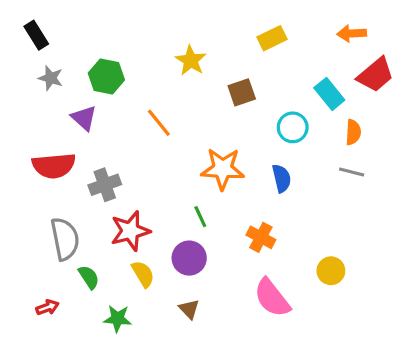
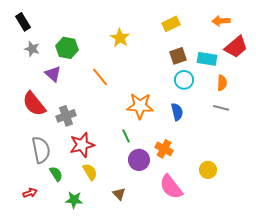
brown square: (242, 92) -> (178, 56), moved
cyan rectangle: (329, 94) -> (207, 59), turned -42
red semicircle: (54, 166) -> (34, 104), turned 56
purple circle: (189, 258) -> (139, 160), moved

